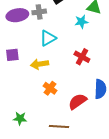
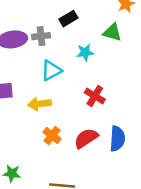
cyan star: (81, 22) -> (85, 52), moved
red semicircle: (78, 101) -> (86, 138), moved

